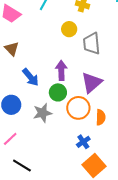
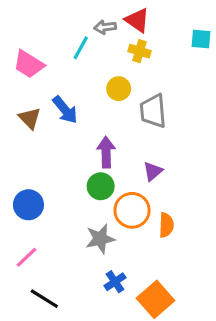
blue arrow: (30, 77) -> (65, 110), moved
purple triangle: (92, 83) -> (153, 171), size x0.6
gray star: (42, 113) -> (100, 239), moved
blue cross: (83, 142) -> (115, 282), moved

